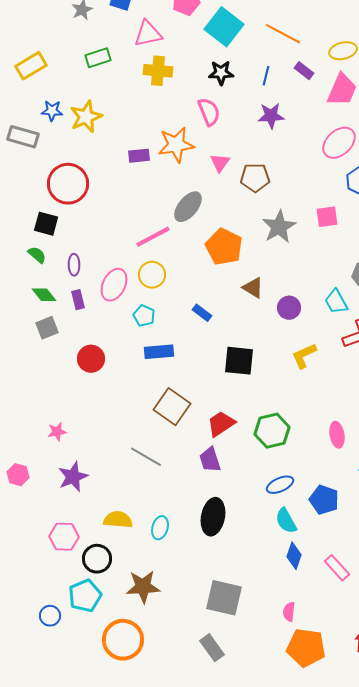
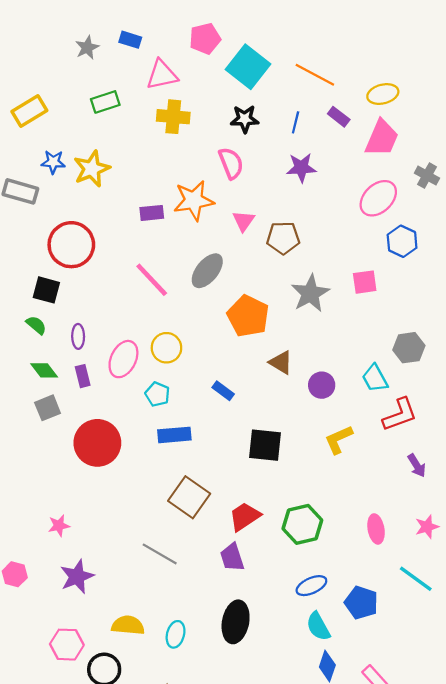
pink line: (153, 237) -> (152, 280), moved, turned 75
red circle: (91, 359) -> (97, 443), size x1.5

